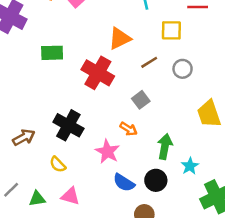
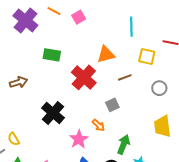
gray circle: (183, 69) -> (159, 88), moved
brown arrow: (24, 137) -> (18, 82), moved
yellow semicircle: (58, 164) -> (14, 139), moved

